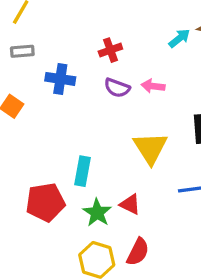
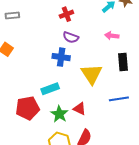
blue cross: (60, 79) -> (61, 57), moved
pink arrow: (153, 86) -> (112, 36), moved
cyan rectangle: (83, 171) -> (50, 89), turned 60

